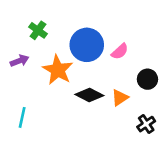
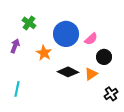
purple arrow: (19, 61) -> (15, 46), turned -48
orange star: (58, 70) -> (44, 53), size x0.7
black circle: (147, 79) -> (104, 57), moved

